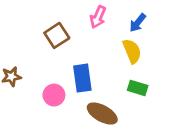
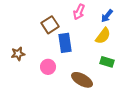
yellow semicircle: (132, 51) -> (103, 36), turned 60
blue rectangle: (82, 78) -> (65, 43), moved

